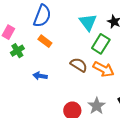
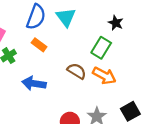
cyan triangle: (88, 22) -> (66, 17), moved
blue arrow: (40, 76) -> (34, 83), size x1.5

